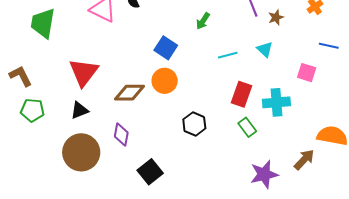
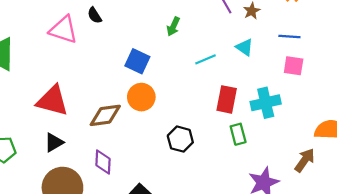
blue line: (329, 46) -> (289, 37), moved
red triangle: (84, 72) -> (52, 101), turned -44
green rectangle: (247, 127) -> (238, 134), turned 30

